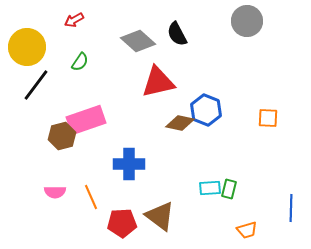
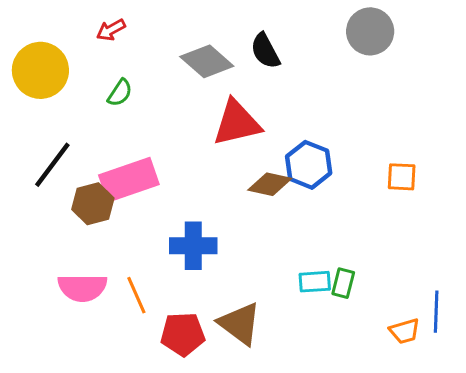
black line: (36, 85) -> (52, 165), moved
pink semicircle: (55, 192) -> (82, 288), size x1.5
orange trapezoid: (247, 230) -> (405, 331), moved

